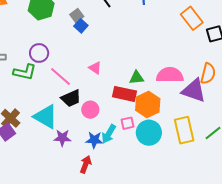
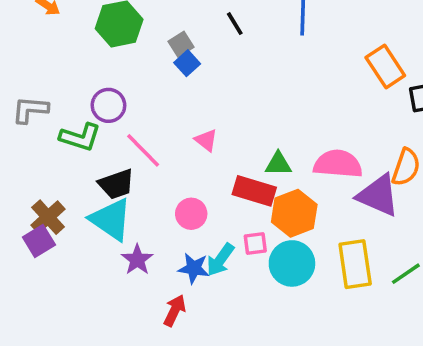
black trapezoid: (71, 98) -> (116, 184), moved
purple star: (62, 138) -> (137, 260), turned 30

